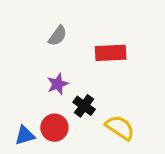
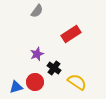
gray semicircle: (58, 36) -> (37, 11), moved
red rectangle: (111, 53) -> (71, 34), turned -30

